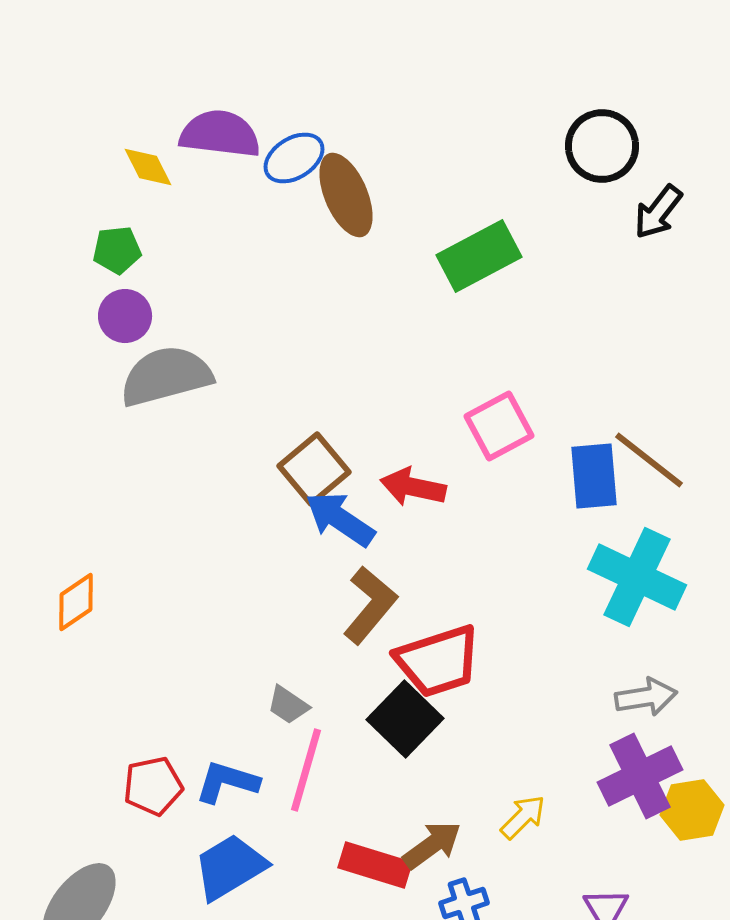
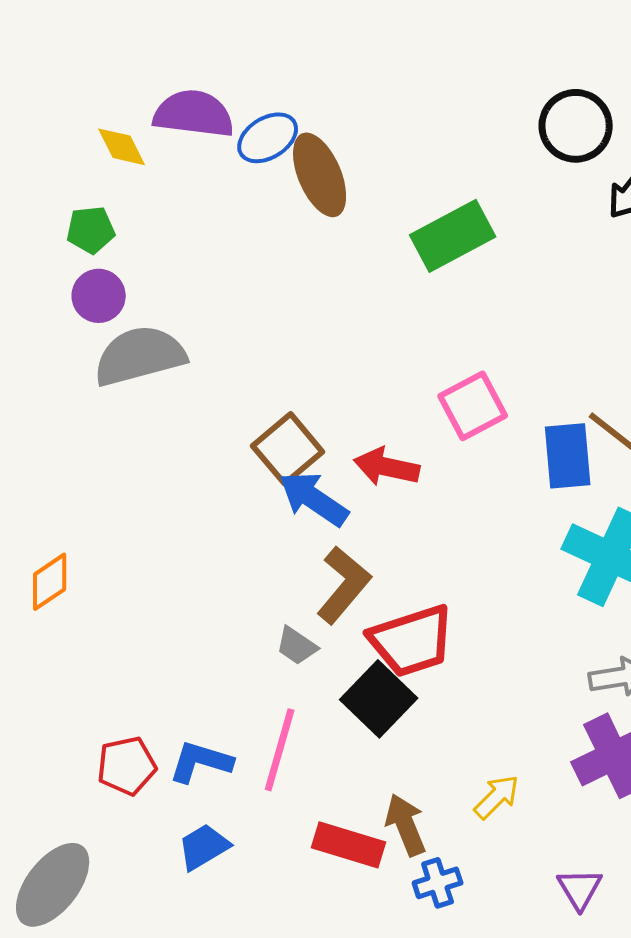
gray trapezoid: (288, 705) -> (297, 646), moved
brown arrow: (432, 845) -> (406, 825), turned -76
blue trapezoid: (230, 867) -> (204, 847), size x0.7

